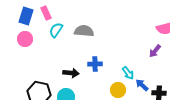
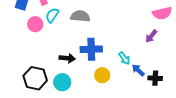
pink circle: (25, 39) -> (35, 24), moved
blue cross: (95, 64) -> (91, 49), size x1.5
yellow circle: (118, 90) -> (102, 75), moved

